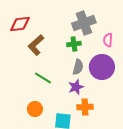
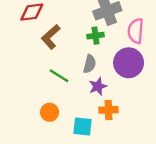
pink semicircle: (108, 40) -> (136, 31), size x1.5
gray semicircle: (78, 67) -> (90, 64), moved

